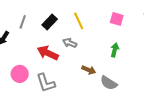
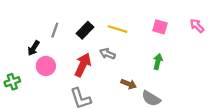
yellow line: (79, 21) -> (117, 29), turned -48
red arrow: (48, 53) -> (83, 65), turned 90
pink circle: (20, 74) -> (46, 66), moved

